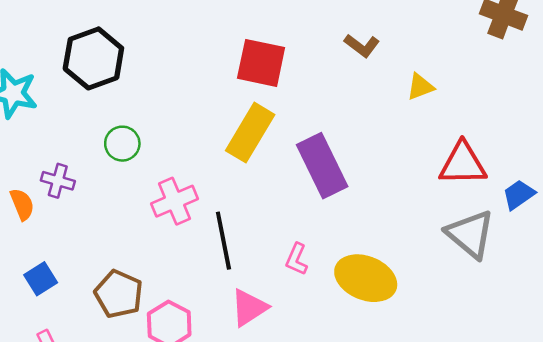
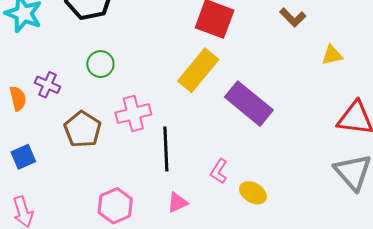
purple rectangle: (322, 166) -> (249, 104), turned -33
yellow ellipse: (366, 278) -> (253, 193), moved, size x0.6
brown pentagon: (119, 294) -> (83, 129), moved
pink triangle: (249, 308) -> (177, 203), size x0.7

